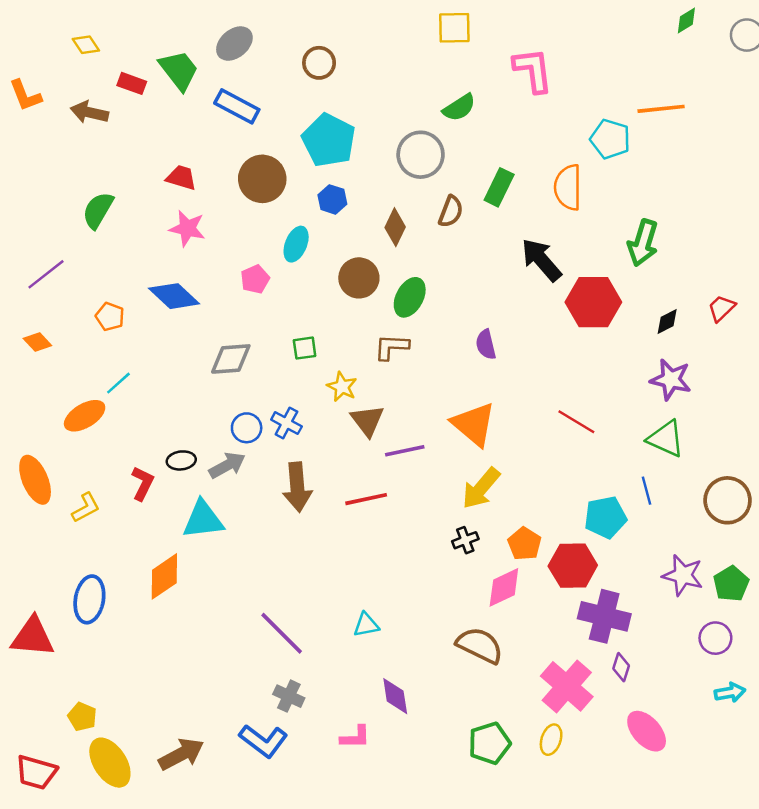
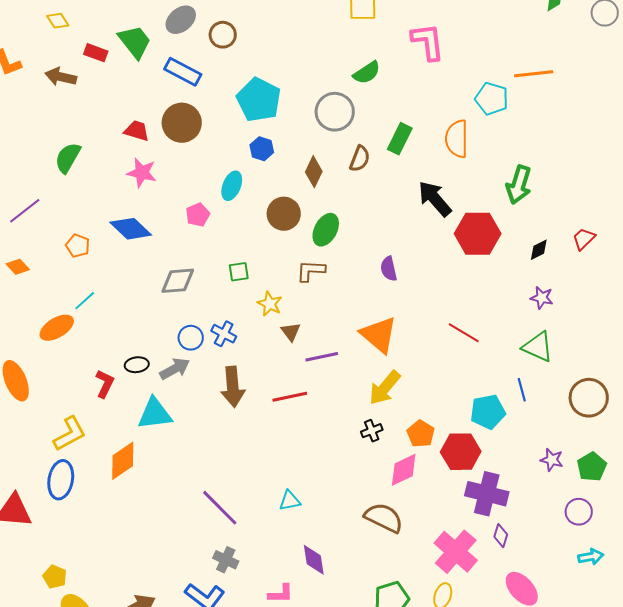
brown circle: (319, 63) -> (223, 35), moved
brown circle: (262, 179) -> (182, 123), moved
purple star: (671, 379) -> (542, 298), size x0.7
brown triangle: (367, 421) -> (291, 332), size x0.7
yellow L-shape: (86, 508) -> (70, 434), moved, size x1.4
purple star: (683, 575) -> (552, 460), size x0.7

